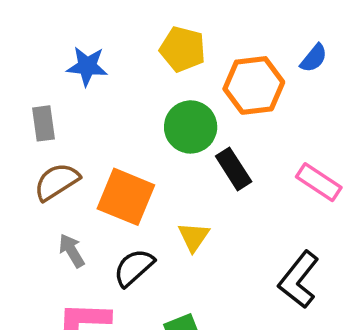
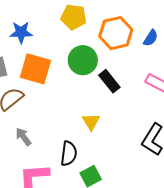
blue semicircle: (314, 58) -> (151, 38), moved
orange square: (126, 197) -> (35, 69), moved
black semicircle: (134, 268) -> (69, 154), moved, turned 145

